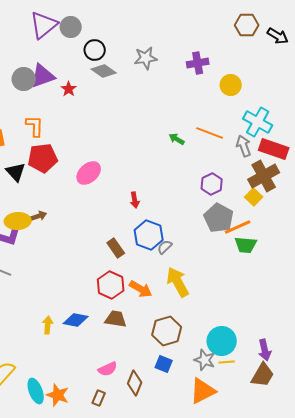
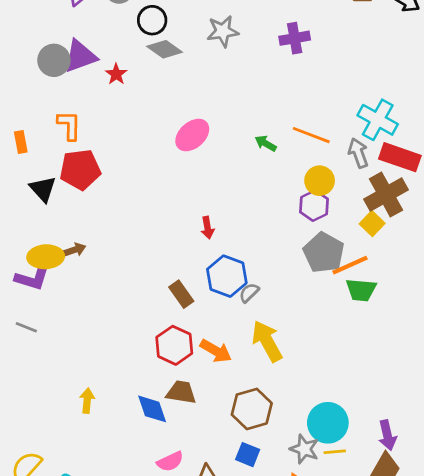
yellow circle: (231, 85) -> (320, 181), moved
pink ellipse: (89, 173) -> (192, 135), moved
blue diamond: (76, 320) -> (152, 409), moved, turned 60

